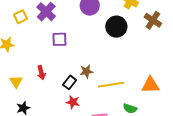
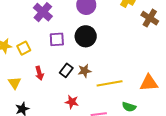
yellow square: (21, 17) -> (24, 48), moved
black circle: (116, 27) -> (86, 36), moved
black rectangle: (70, 82) -> (66, 70), moved

